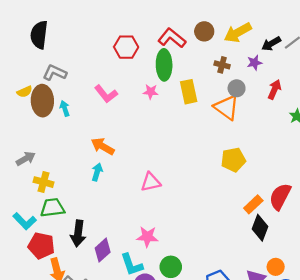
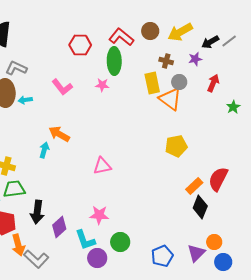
yellow rectangle: (189, 92) -> (152, 83), moved
cyan arrow: (65, 108) -> (25, 100), turned -80
cyan arrow: (97, 172) -> (44, 150), moved

